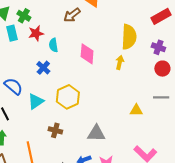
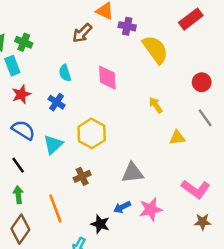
red star: (36, 33) -> (21, 94), moved
yellow semicircle: (129, 37) -> (155, 50), turned -30
purple cross: (158, 47) -> (127, 26), moved
yellow arrow: (120, 62) -> (156, 105), moved, turned -40
gray line: (161, 97) -> (205, 118), turned 63
brown cross: (55, 130) -> (82, 176), turned -32

